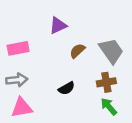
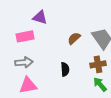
purple triangle: (58, 25) -> (40, 17), moved, turned 42
black semicircle: (66, 88) -> (65, 69), turned -64

